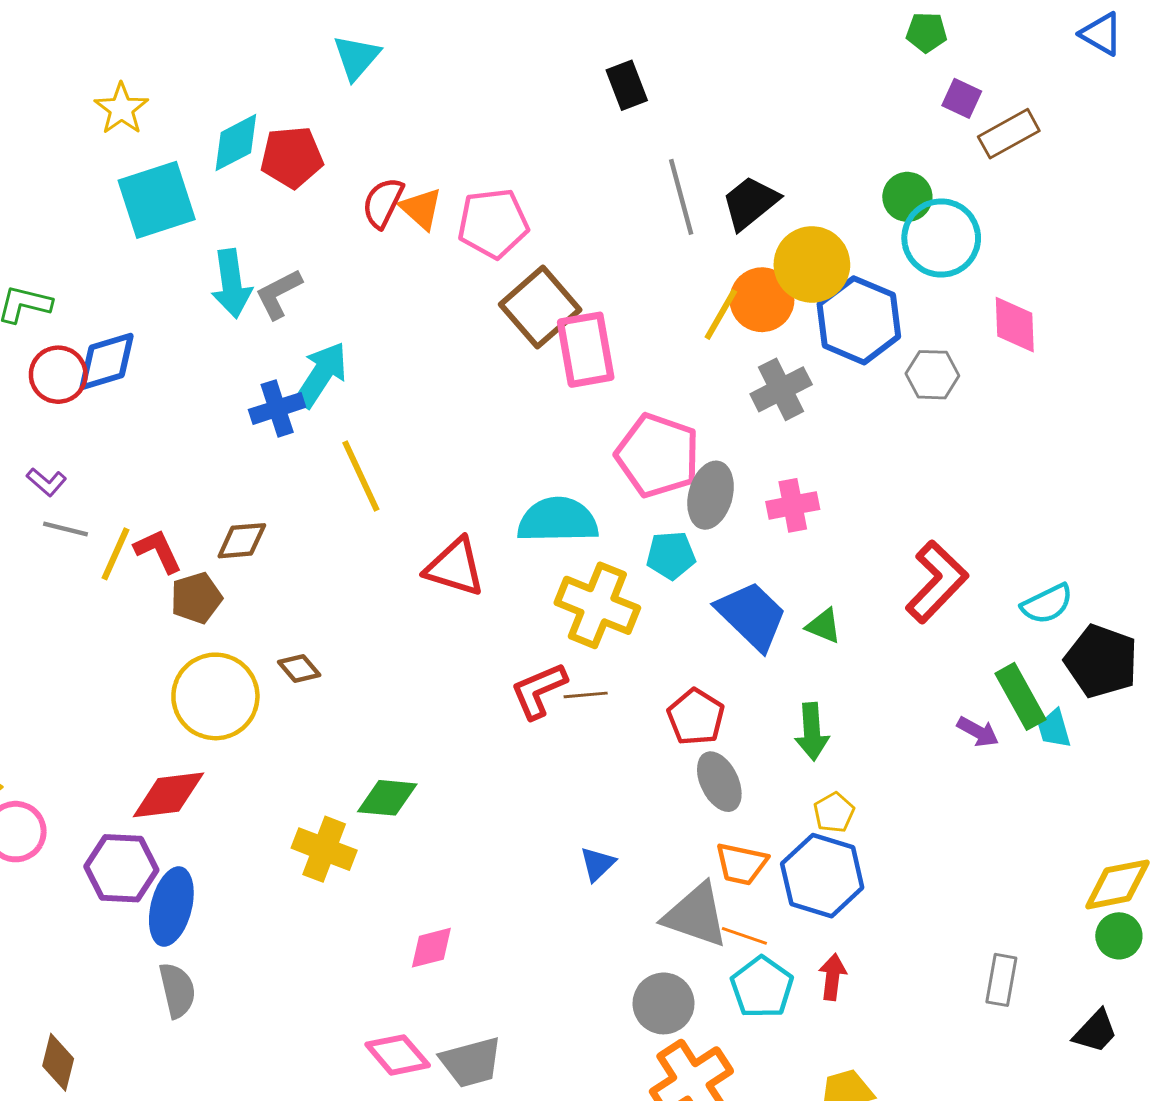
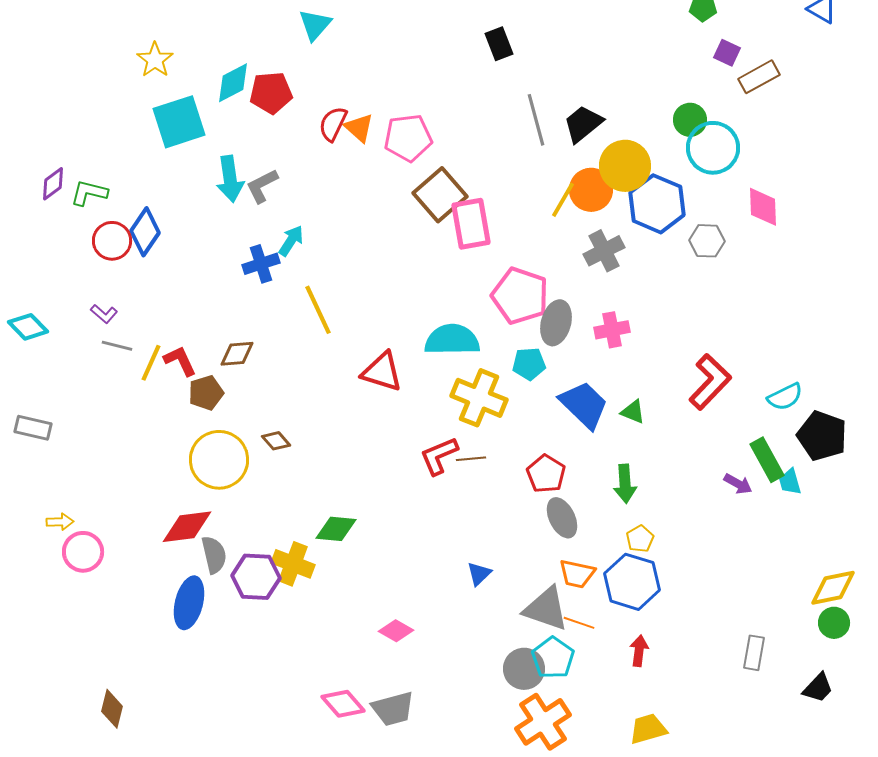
blue diamond: (107, 361) -> (145, 232), turned -39
cyan arrow: (321, 375) -> (291, 241), size x0.7
purple hexagon: (121, 868) -> (256, 577), moved
pink diamond: (431, 948) -> (396, 631), moved, turned 44
cyan pentagon: (762, 987) -> (553, 658), moved
gray semicircle: (177, 990) -> (214, 555), moved

